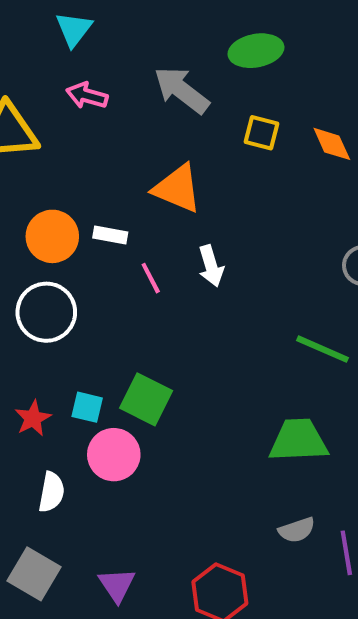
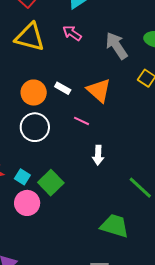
white rectangle: (110, 235) -> (63, 88), moved
white arrow: (211, 266) -> (98, 155), moved
pink line: (151, 278) -> (82, 121), moved, turned -56
white circle: (46, 312) -> (35, 127), moved

